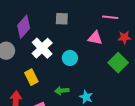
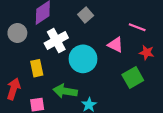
gray square: (62, 19) -> (86, 15), turned 32
cyan circle: (70, 58) -> (83, 59), size x1.6
green arrow: (62, 91) -> (65, 91), size x1.5

